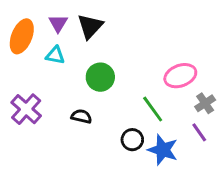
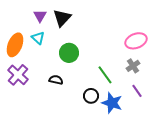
orange ellipse: (22, 36) -> (15, 45), moved
cyan triangle: (55, 55) -> (38, 38), turned 32
pink ellipse: (180, 76) -> (136, 41), moved
gray cross: (205, 103) -> (133, 66), moved

